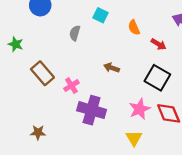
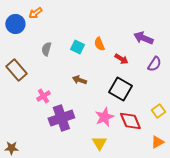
cyan square: (100, 15) -> (77, 47), moved
brown rectangle: (42, 73) -> (16, 70), moved
purple cross: (92, 110) -> (61, 118), turned -35
brown star: (38, 132) -> (11, 148), moved

